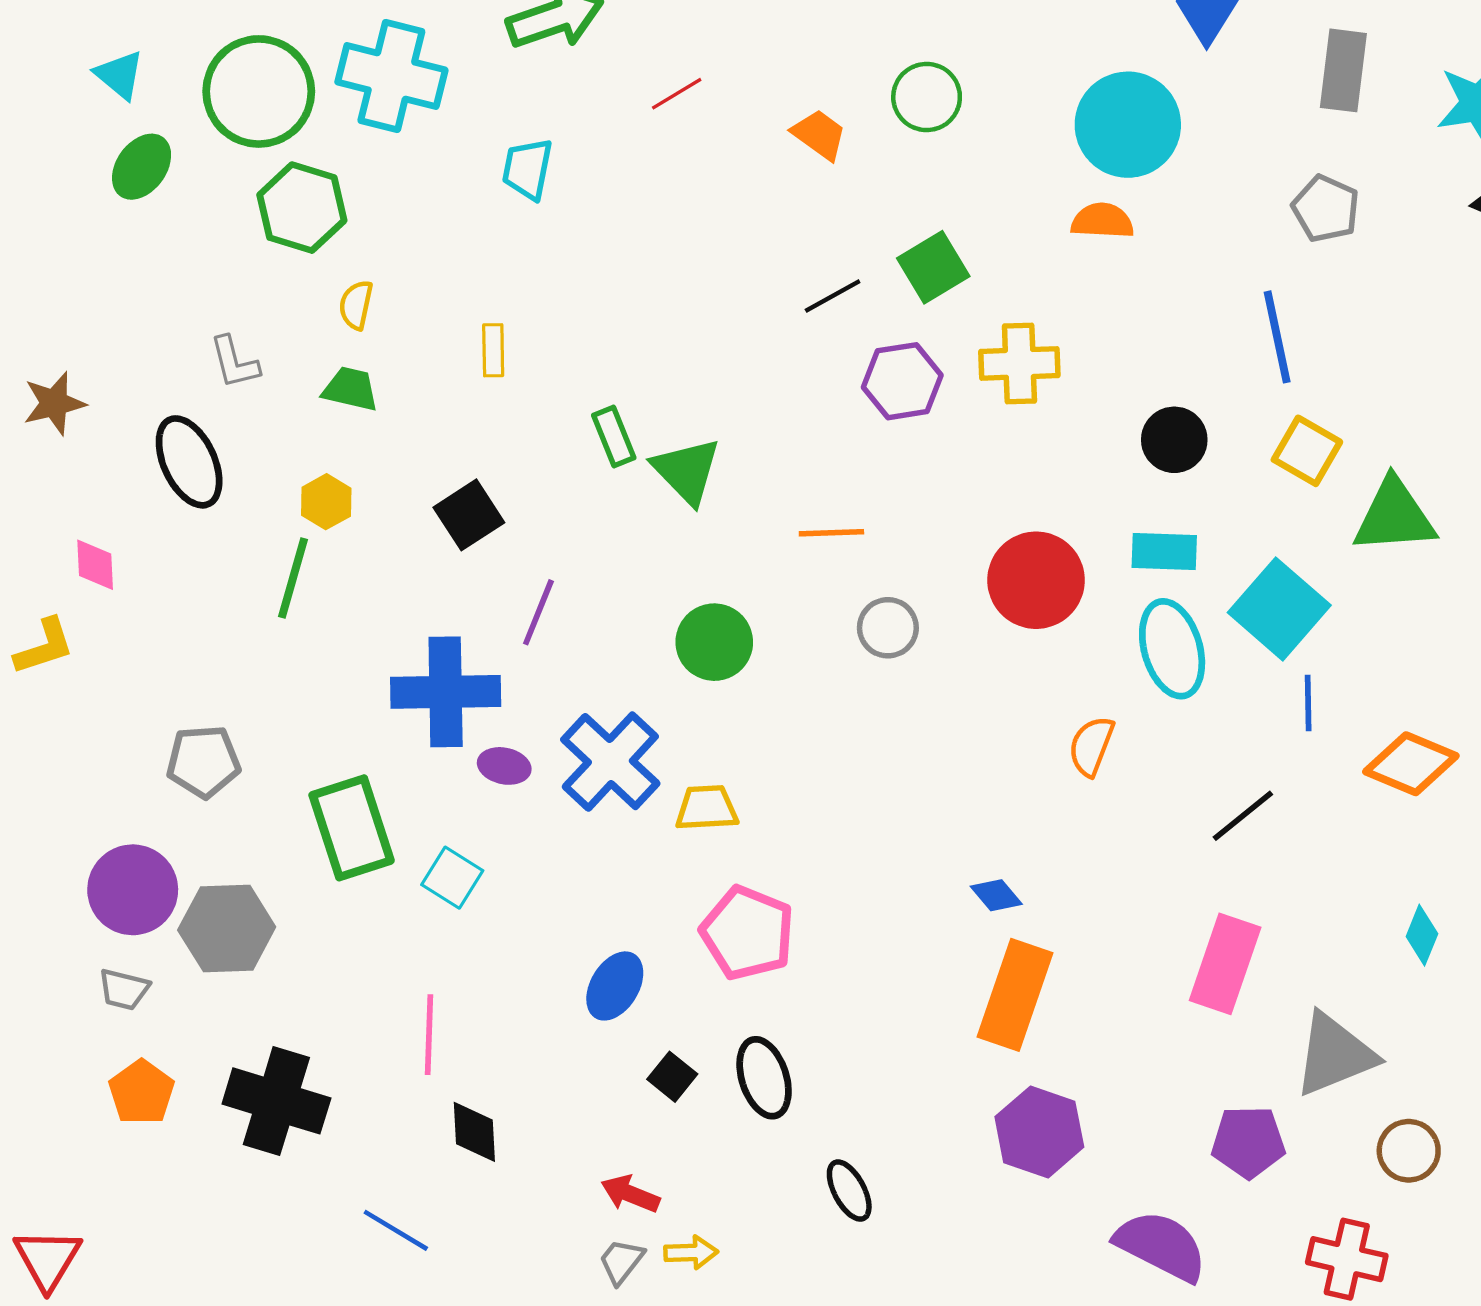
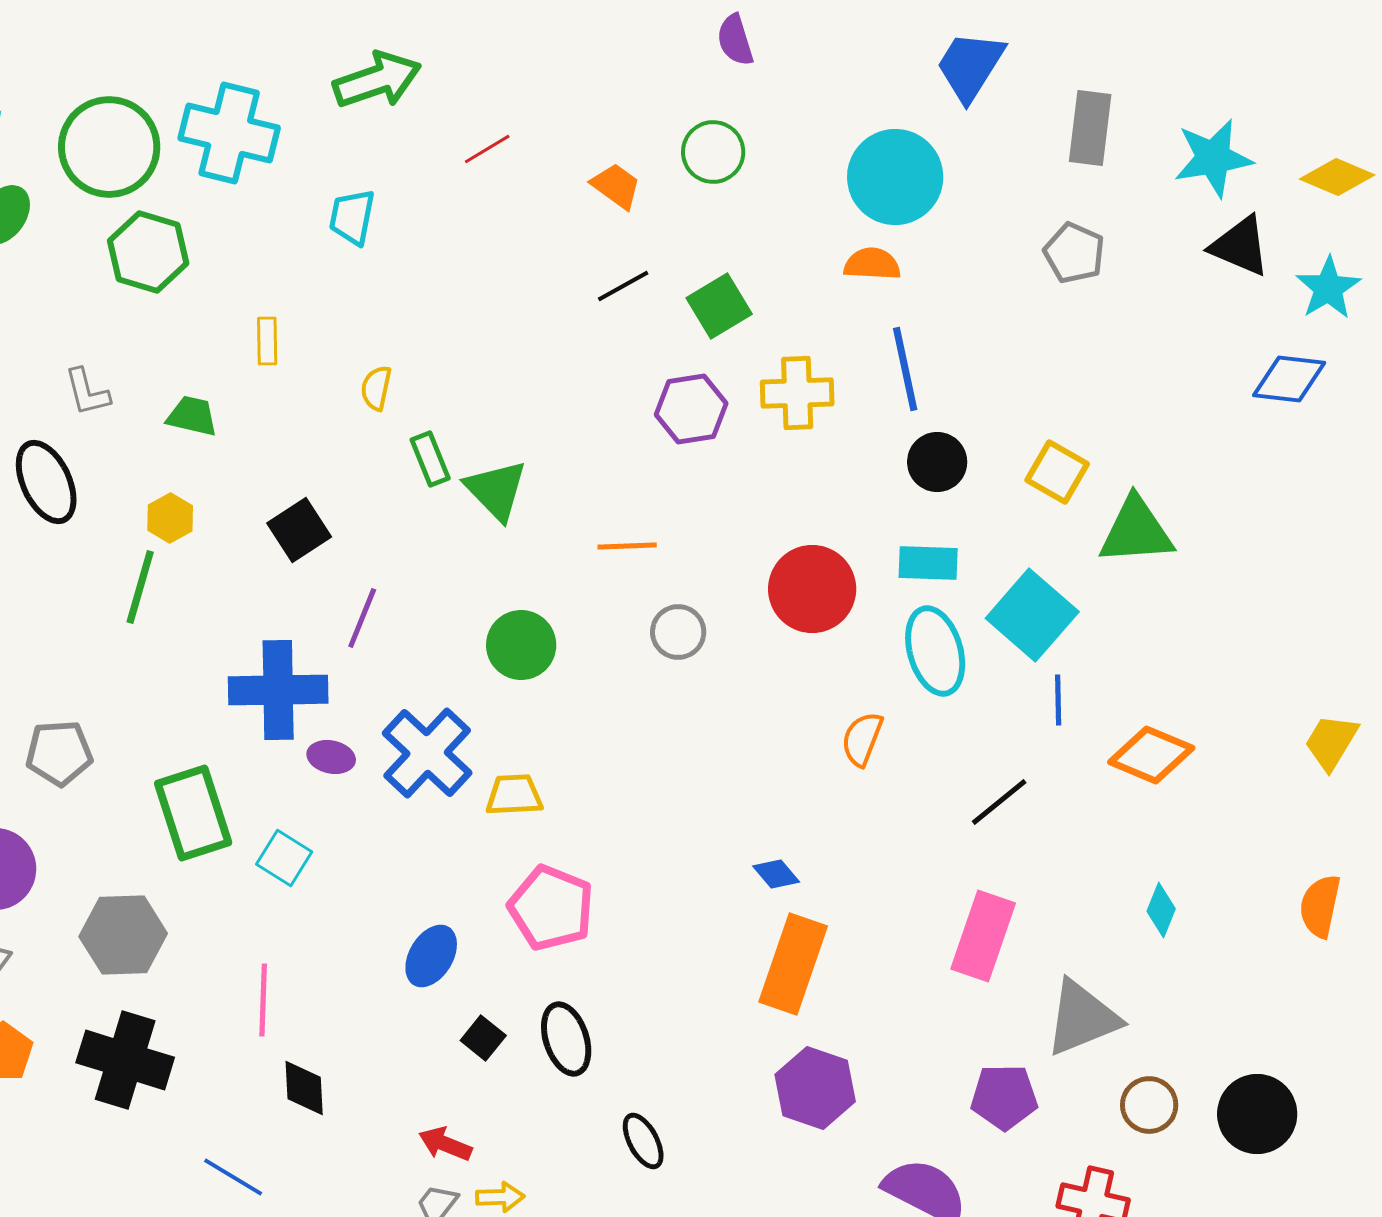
black line: (833, 296) -> (623, 286), moved
yellow semicircle: (356, 305) -> (376, 388), moved
blue line: (1277, 337) -> (905, 369), moved
yellow rectangle: (493, 350) -> (267, 341), moved
gray hexagon: (227, 928) -> (123, 935), moved

